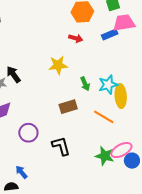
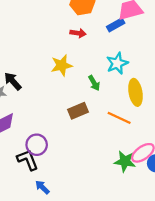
cyan star: (108, 85) -> (117, 63), moved
black L-shape: (61, 146) -> (28, 160), moved
blue arrow: (21, 172) -> (42, 187), moved

